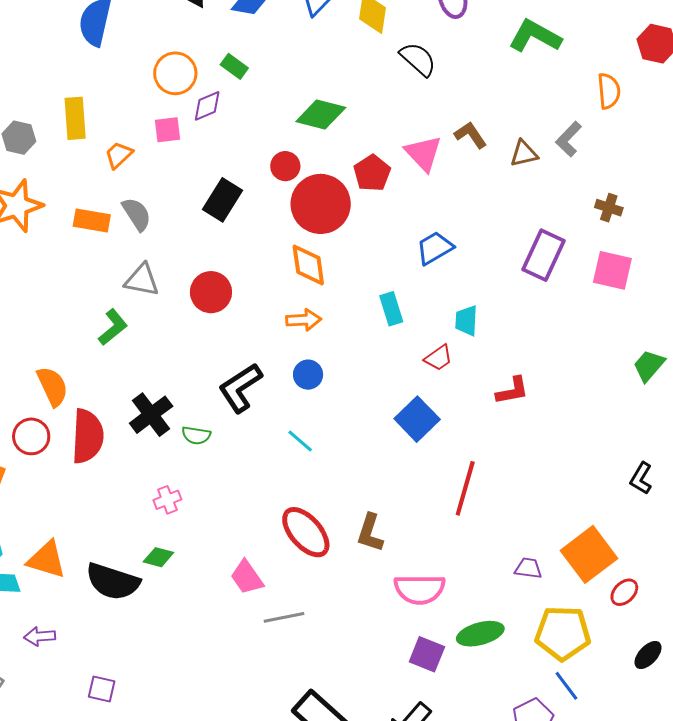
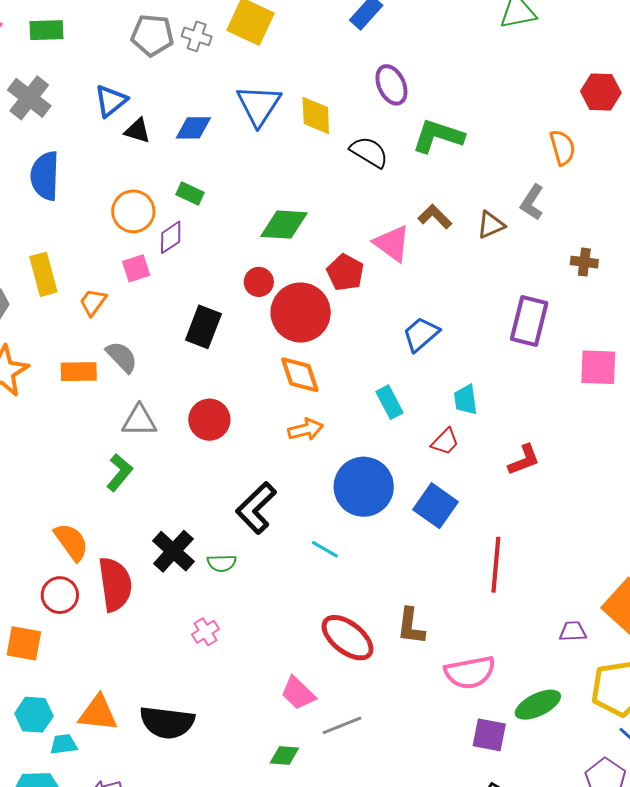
green L-shape: (535, 36) -> (438, 136), moved
pink square: (612, 270) -> (598, 367), moved
blue circle: (308, 375) -> (364, 487), moved, size x2.0
green diamond: (158, 557) -> (284, 755), moved

